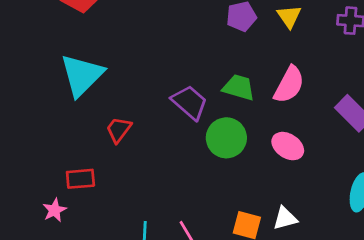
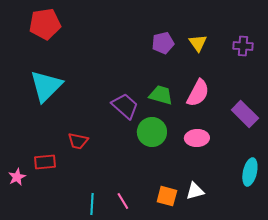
red trapezoid: (119, 130) -> (78, 141), moved, turned -115
pink ellipse: (288, 146) -> (197, 138), turned -35
pink star: (55, 210) -> (17, 177), moved

